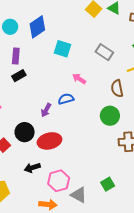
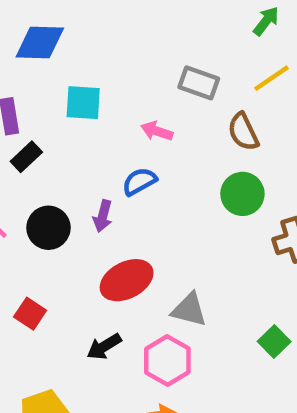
blue diamond: (37, 27) -> (40, 42), turned 50
cyan square: (62, 49) -> (83, 103), moved
gray rectangle: (104, 52) -> (199, 83), moved
black circle: (25, 132) -> (48, 228), moved
gray triangle: (79, 195) -> (189, 310), moved

